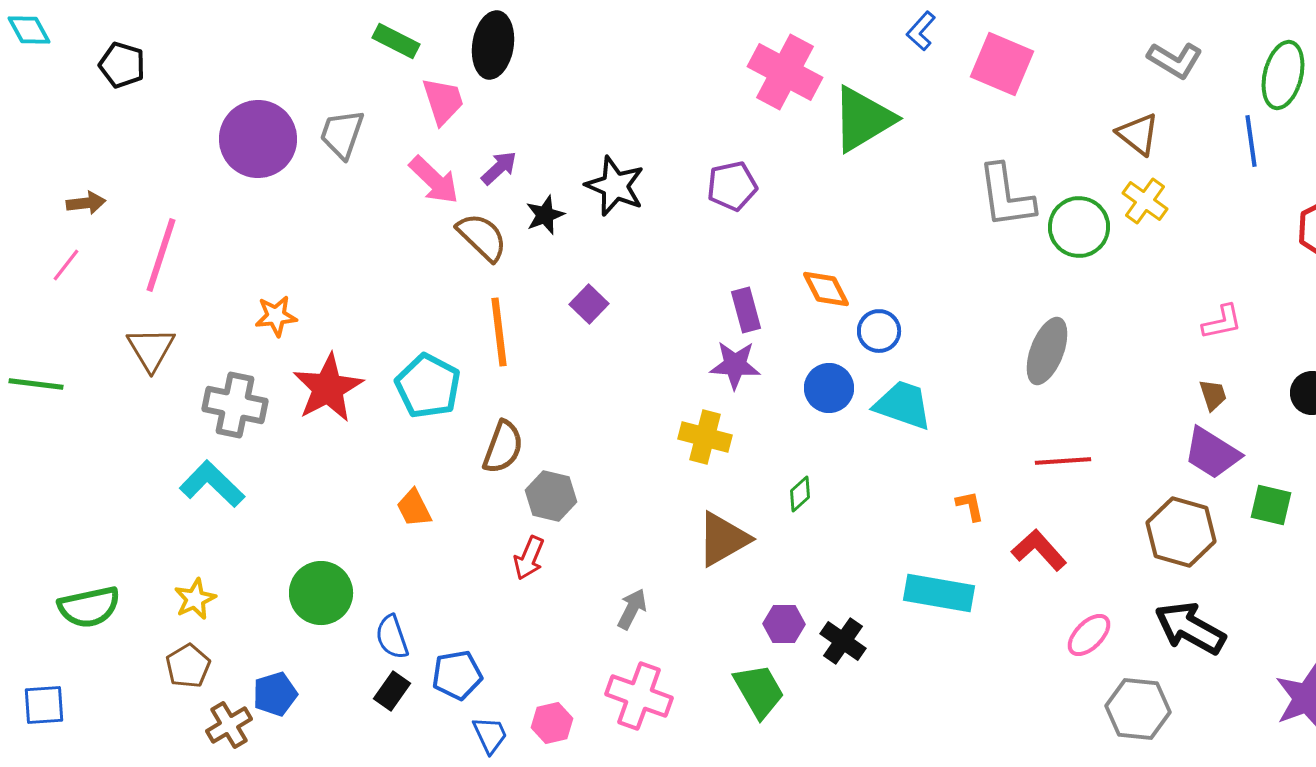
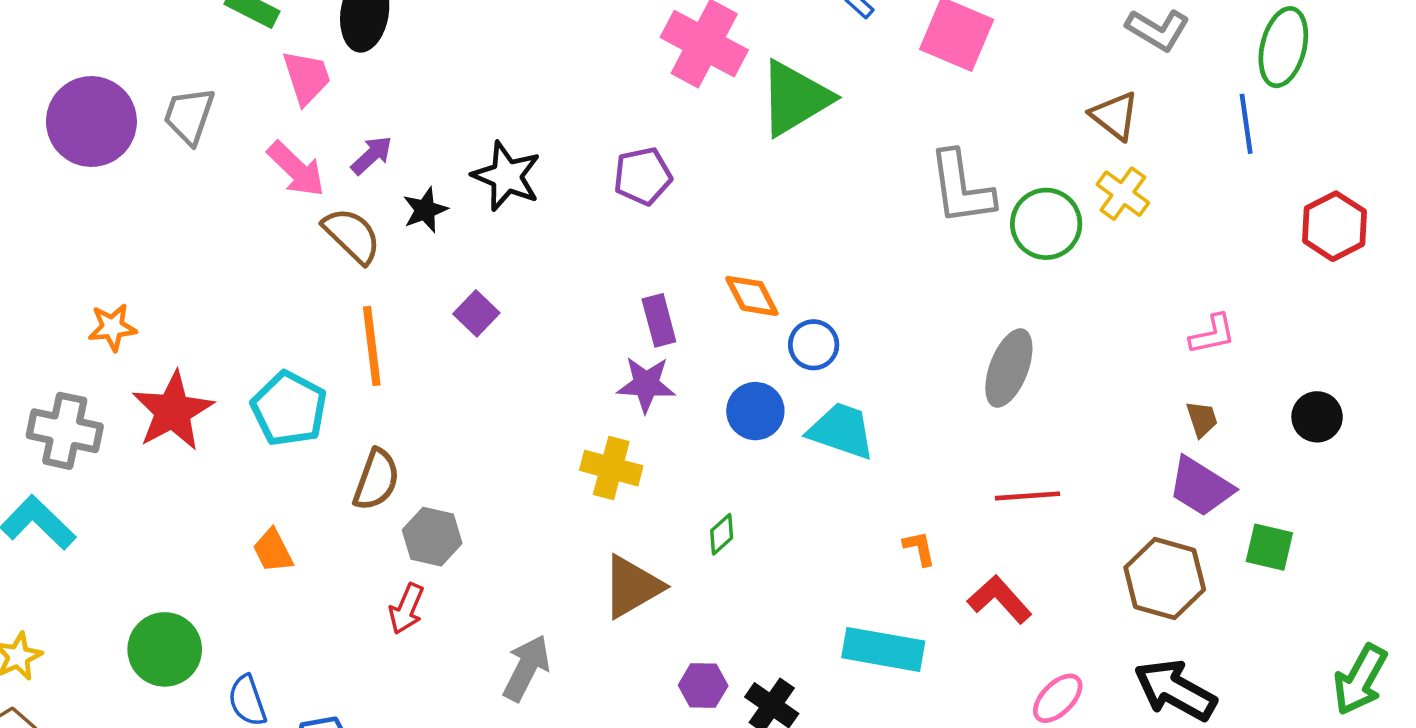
gray arrow: (632, 609) -> (526, 668), size x1.4

